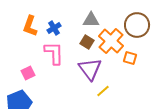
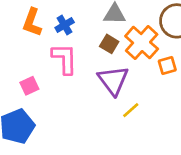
orange square: (130, 58) -> (167, 66), turned -32

